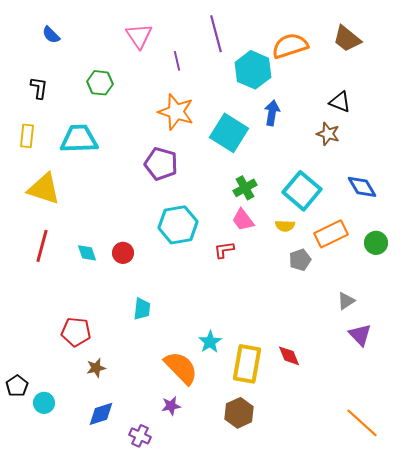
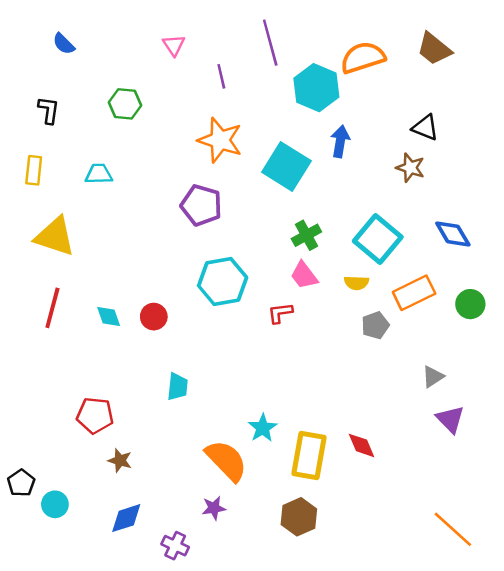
pink triangle: (139, 36) -> (174, 45), size x0.7
cyan trapezoid: (79, 139) -> (99, 174), size x0.6
brown star: (96, 368) -> (120, 460), turned 30

